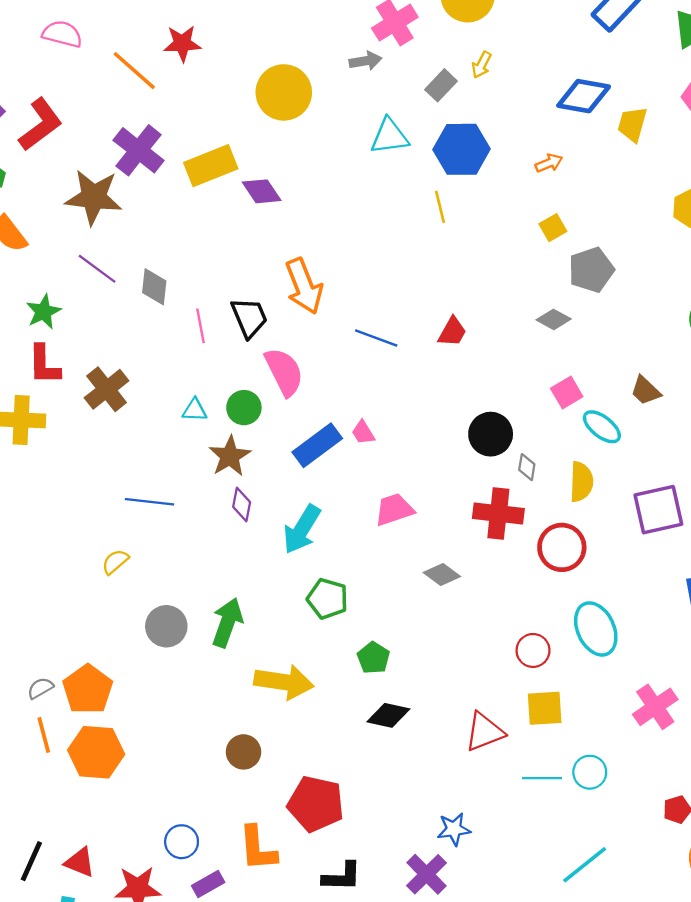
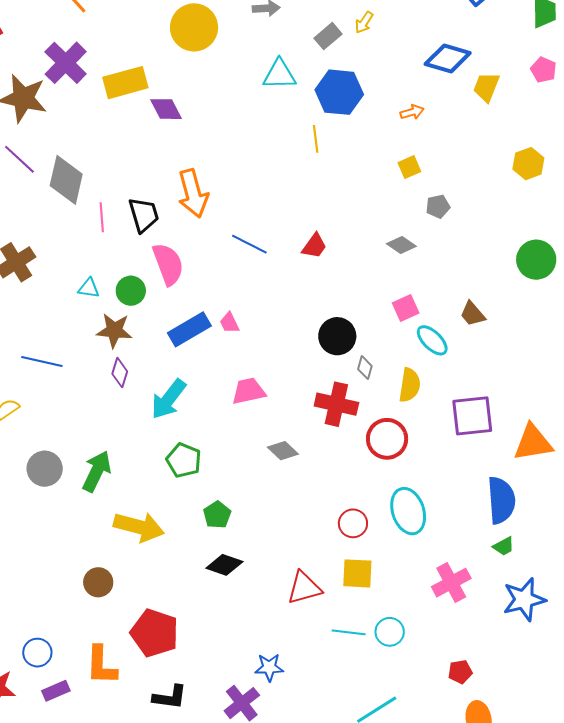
gray pentagon: (591, 270) -> (438, 206), size x0.6
gray diamond: (154, 287) -> (66, 180), size x1.5
brown star: (230, 456) -> (114, 330), turned 30

